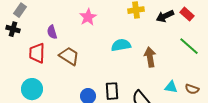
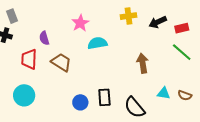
gray rectangle: (20, 10) -> (12, 16), turned -56
red rectangle: (187, 14) -> (182, 28), moved, turned -56
cyan semicircle: (121, 45) -> (97, 43), moved

